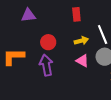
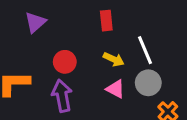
purple triangle: (28, 15) -> (35, 22), turned -35
yellow arrow: (81, 41) -> (114, 59), turned 40

